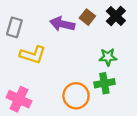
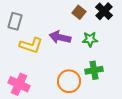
purple arrow: (62, 24) -> (60, 37), moved
green star: (108, 57) -> (90, 39), moved

